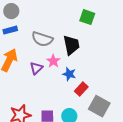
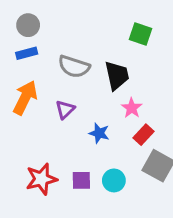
pink star: (53, 61) -> (132, 108), moved
blue star: (69, 74) -> (99, 133), moved
red rectangle: (81, 89) -> (143, 135), moved

